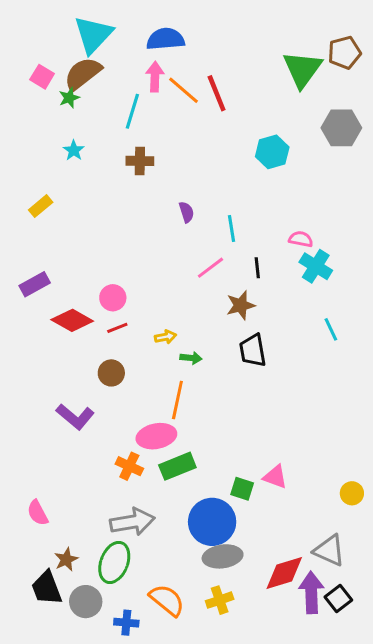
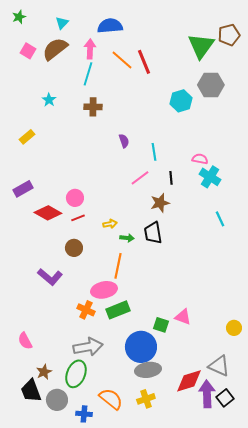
cyan triangle: (93, 35) -> (62, 23), size x0.5
pink arrow: (155, 77) -> (90, 49), moved
green star: (69, 98) -> (19, 17), moved
gray hexagon: (341, 128) -> (211, 85), moved
black trapezoid: (253, 350) -> (153, 233), moved

